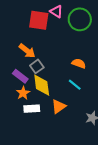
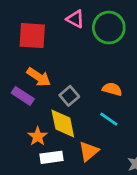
red square: (39, 20) -> (32, 36), moved
gray square: (37, 66) -> (69, 96), moved
purple rectangle: (20, 76) -> (23, 96), moved

